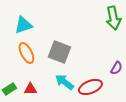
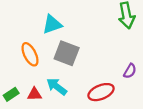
cyan triangle: (23, 25) -> (52, 24), moved
cyan arrow: (64, 82) -> (57, 87), moved

